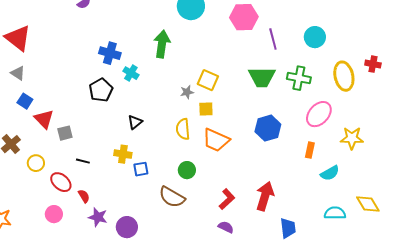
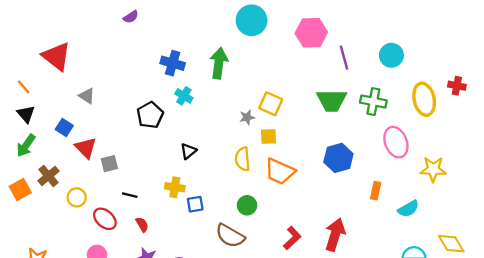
blue cross: (110, 53) -> (173, 63), moved
gray triangle: (18, 73) -> (87, 96), moved
pink ellipse: (319, 114) -> (396, 142), turned -64
orange rectangle: (310, 150) -> (376, 191), moved
red semicircle: (84, 196) -> (142, 224), moved

